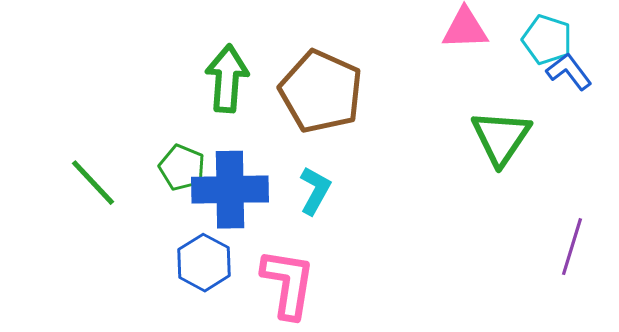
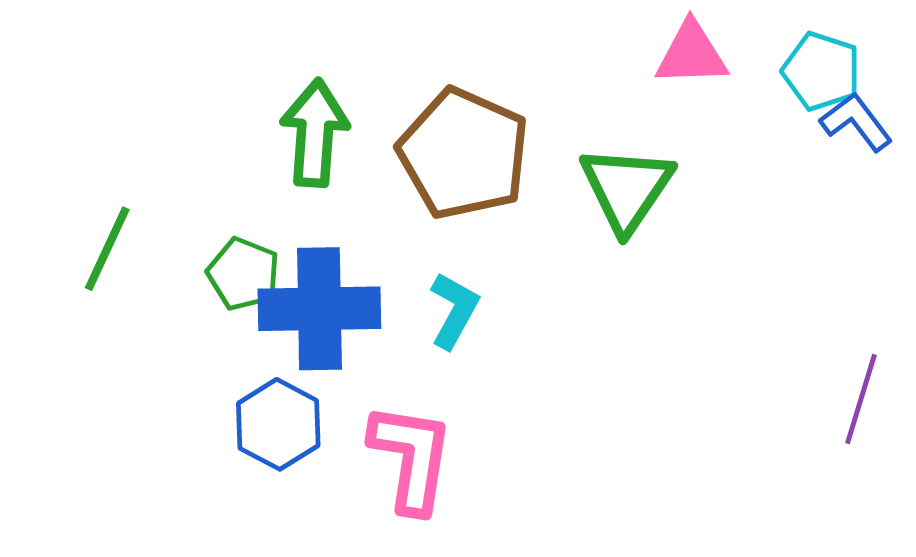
green triangle: (501, 138) -> (627, 188), moved
green line: (93, 183) -> (107, 249), moved, turned 68

